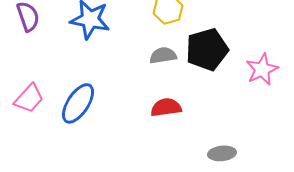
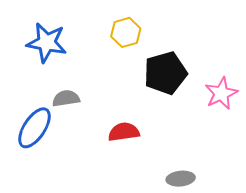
gray semicircle: (163, 55) -> (66, 98), moved

